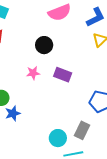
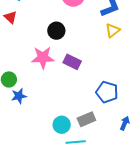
pink star: (33, 73) -> (43, 58), size x1.6
gray rectangle: (82, 130) -> (86, 119), turned 36

